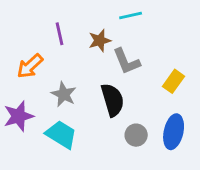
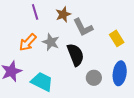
orange arrow: (30, 66) -> (28, 42), moved
yellow rectangle: (173, 81) -> (117, 38), turned -63
gray star: (64, 94) -> (51, 42), moved

